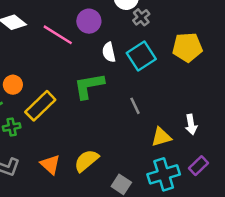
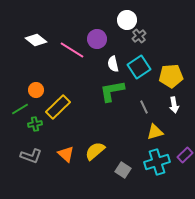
yellow pentagon: (187, 47) -> (171, 76), moved
green L-shape: (89, 86) -> (112, 91), moved
gray line: (135, 106) -> (144, 107), moved
white arrow: (191, 125) -> (174, 105), moved

